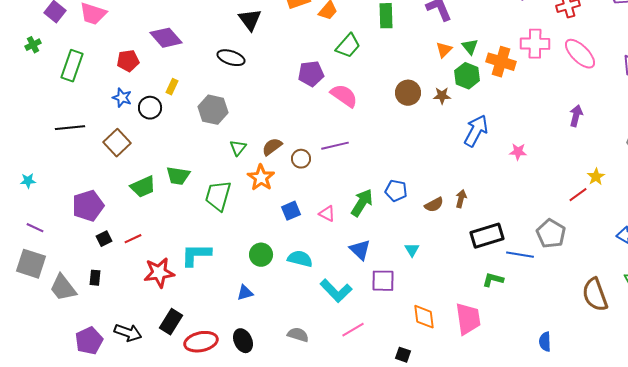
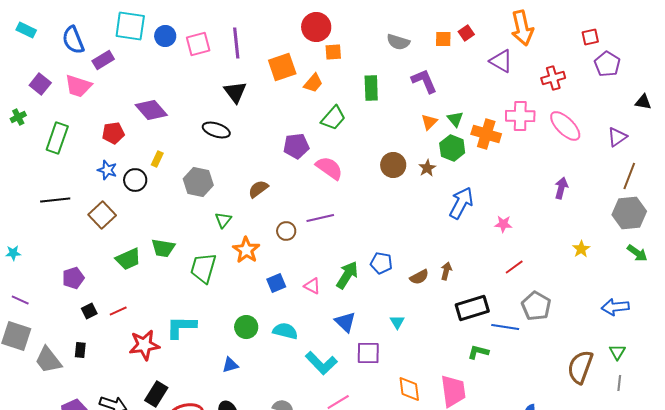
brown star: (442, 96) -> (427, 168), turned -30
brown semicircle: (272, 147) -> (258, 189), moved
red line: (578, 195) -> (514, 267), moved
purple pentagon: (88, 206) -> (73, 278), size x0.7
brown semicircle: (595, 295) -> (580, 367), turned 40

